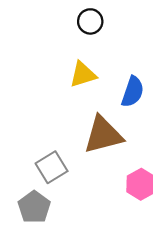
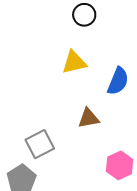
brown triangle: (103, 135) -> (89, 118), size x0.6

